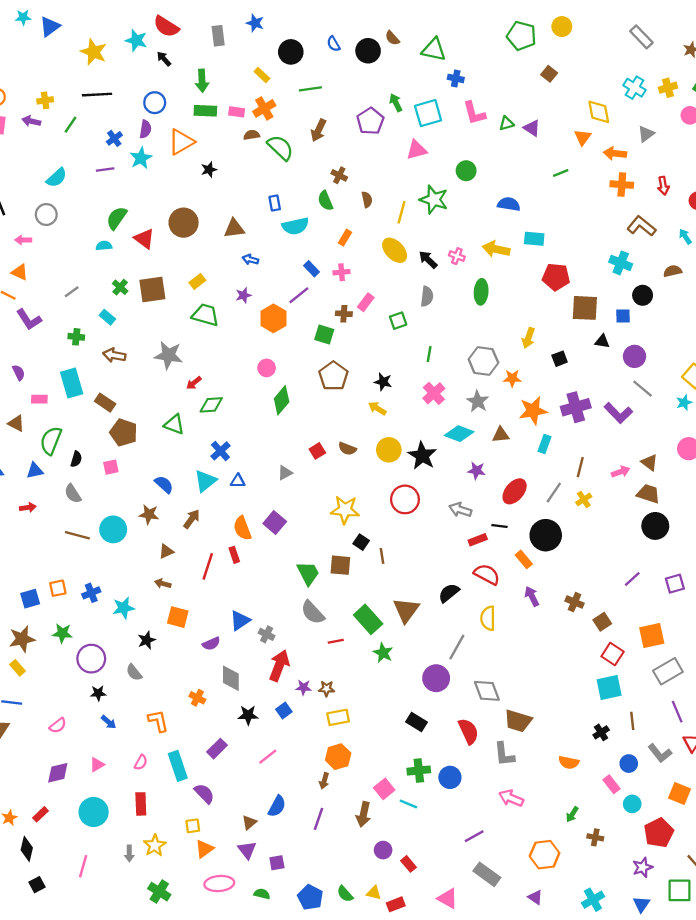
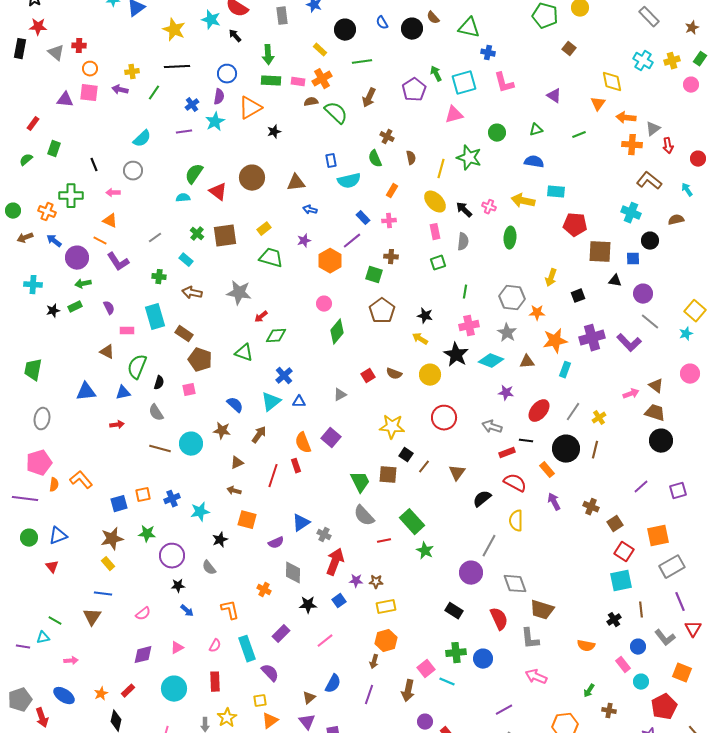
green triangle: (506, 123) -> (536, 130), moved
gray triangle: (646, 134) -> (653, 129), moved
pink rectangle: (366, 302) -> (435, 232), moved, turned -49
pink cross: (434, 393) -> (469, 326), turned 30
black star: (422, 456) -> (456, 355), moved
brown line: (580, 467) -> (595, 450), moved
brown line: (382, 556) -> (424, 467), turned 48
brown triangle: (406, 610) -> (457, 473), moved, size x0.7

